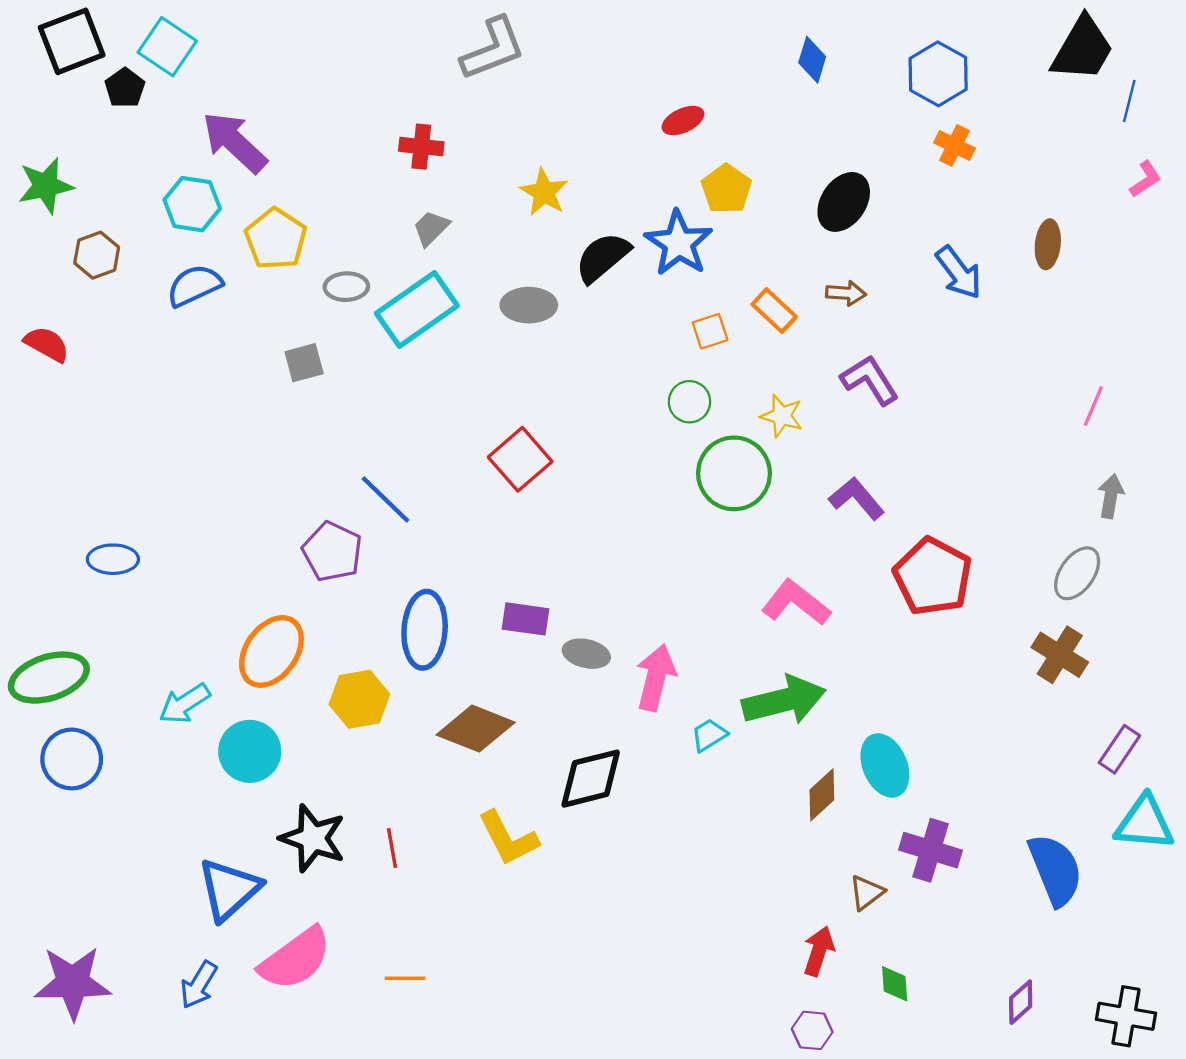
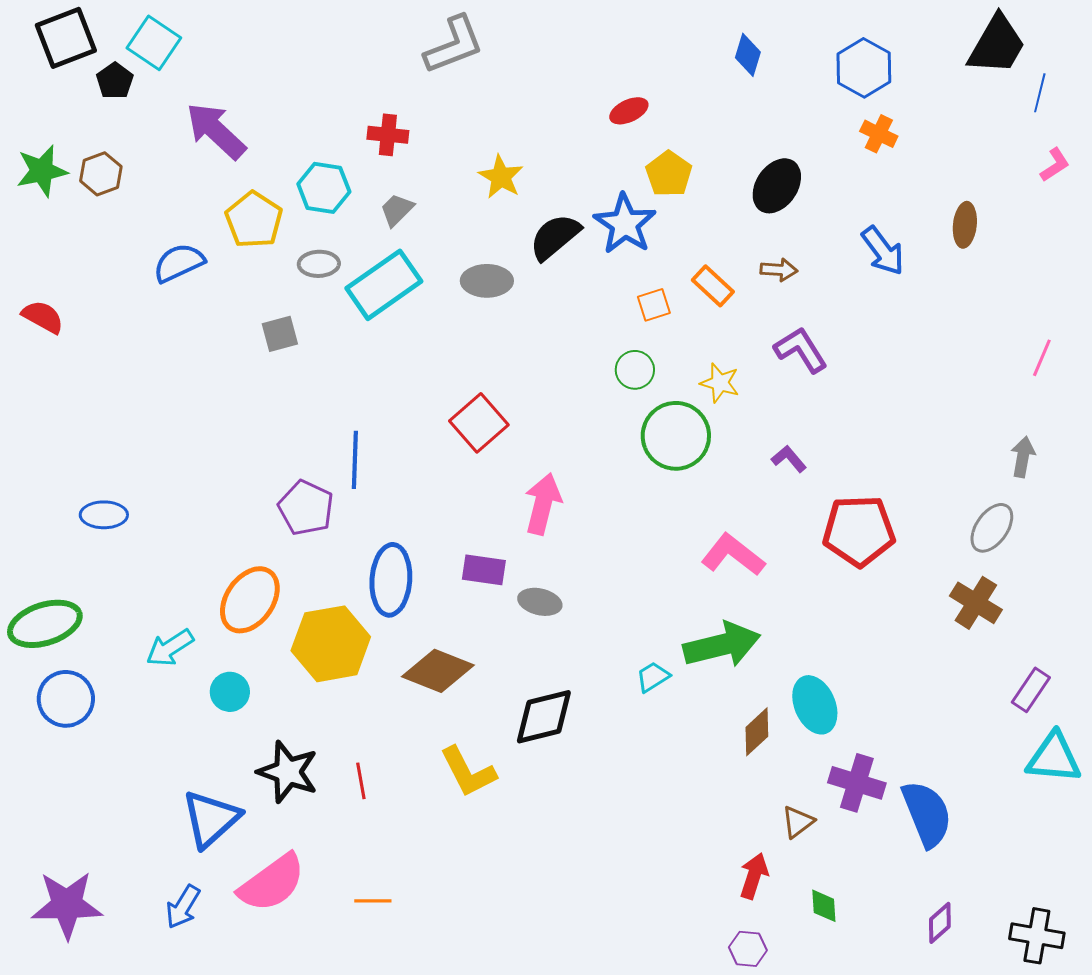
cyan hexagon: (192, 204) -> (324, 188), moved
brown hexagon: (97, 255) -> (101, 174), moved
pink line: (1093, 406) -> (1042, 358), moved
purple L-shape: (857, 498) -> (789, 459), size x0.7
blue line: (385, 499) -> (355, 460), turned 48
red pentagon: (933, 577) -> (859, 531), turned -30
pink arrow: (656, 678) -> (543, 504), moved
yellow hexagon: (359, 699) -> (331, 644), size x1.4
cyan circle: (250, 751) -> (230, 692), size x0.7
blue semicircle: (1055, 870) -> (927, 814), moved

